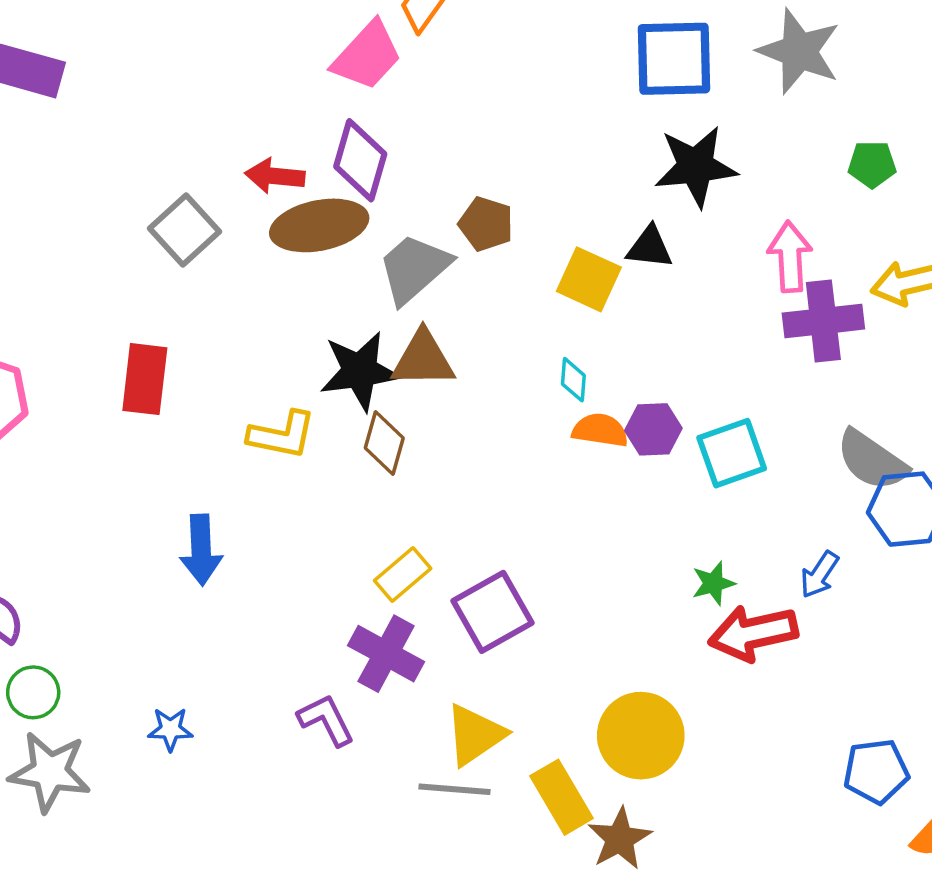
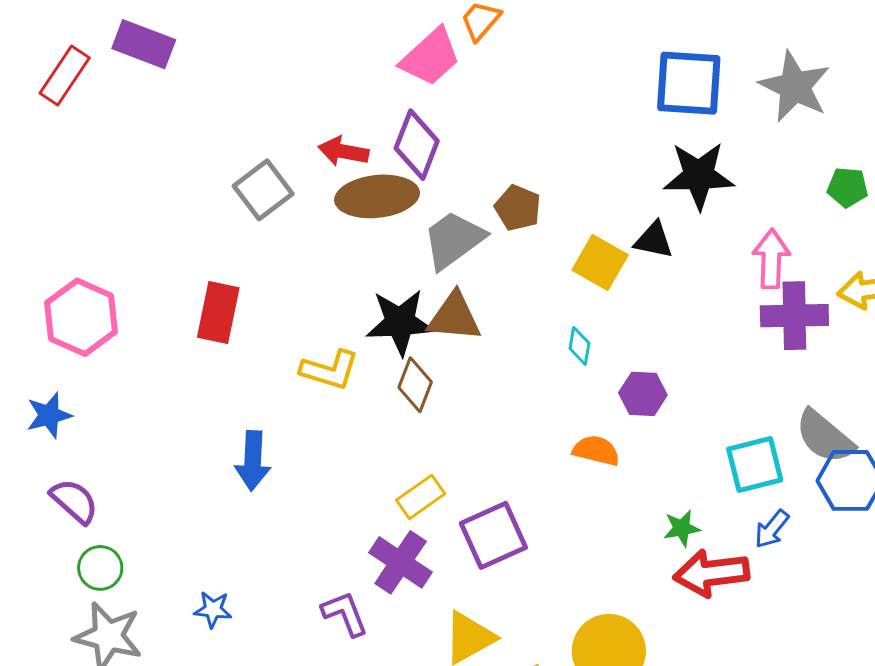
orange semicircle: (600, 430) -> (596, 450), moved
cyan square: (732, 453) -> (755, 464), moved

